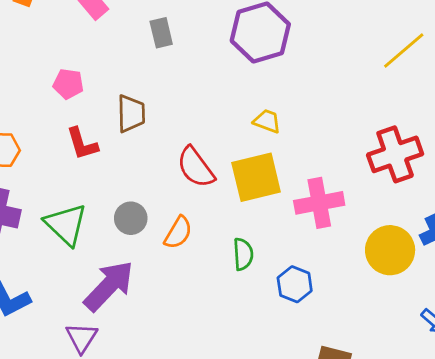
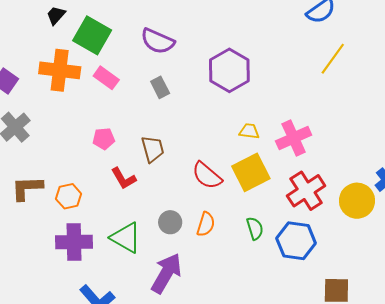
red cross: (395, 154) -> (306, 191), moved
pink cross: (319, 203) -> (294, 138), moved
blue hexagon: (295, 284) -> (296, 241), size x1.5

